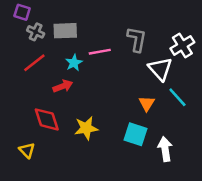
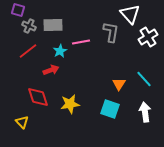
white triangle: (160, 69) -> (130, 14), moved
white arrow: (165, 149) -> (145, 112), moved

